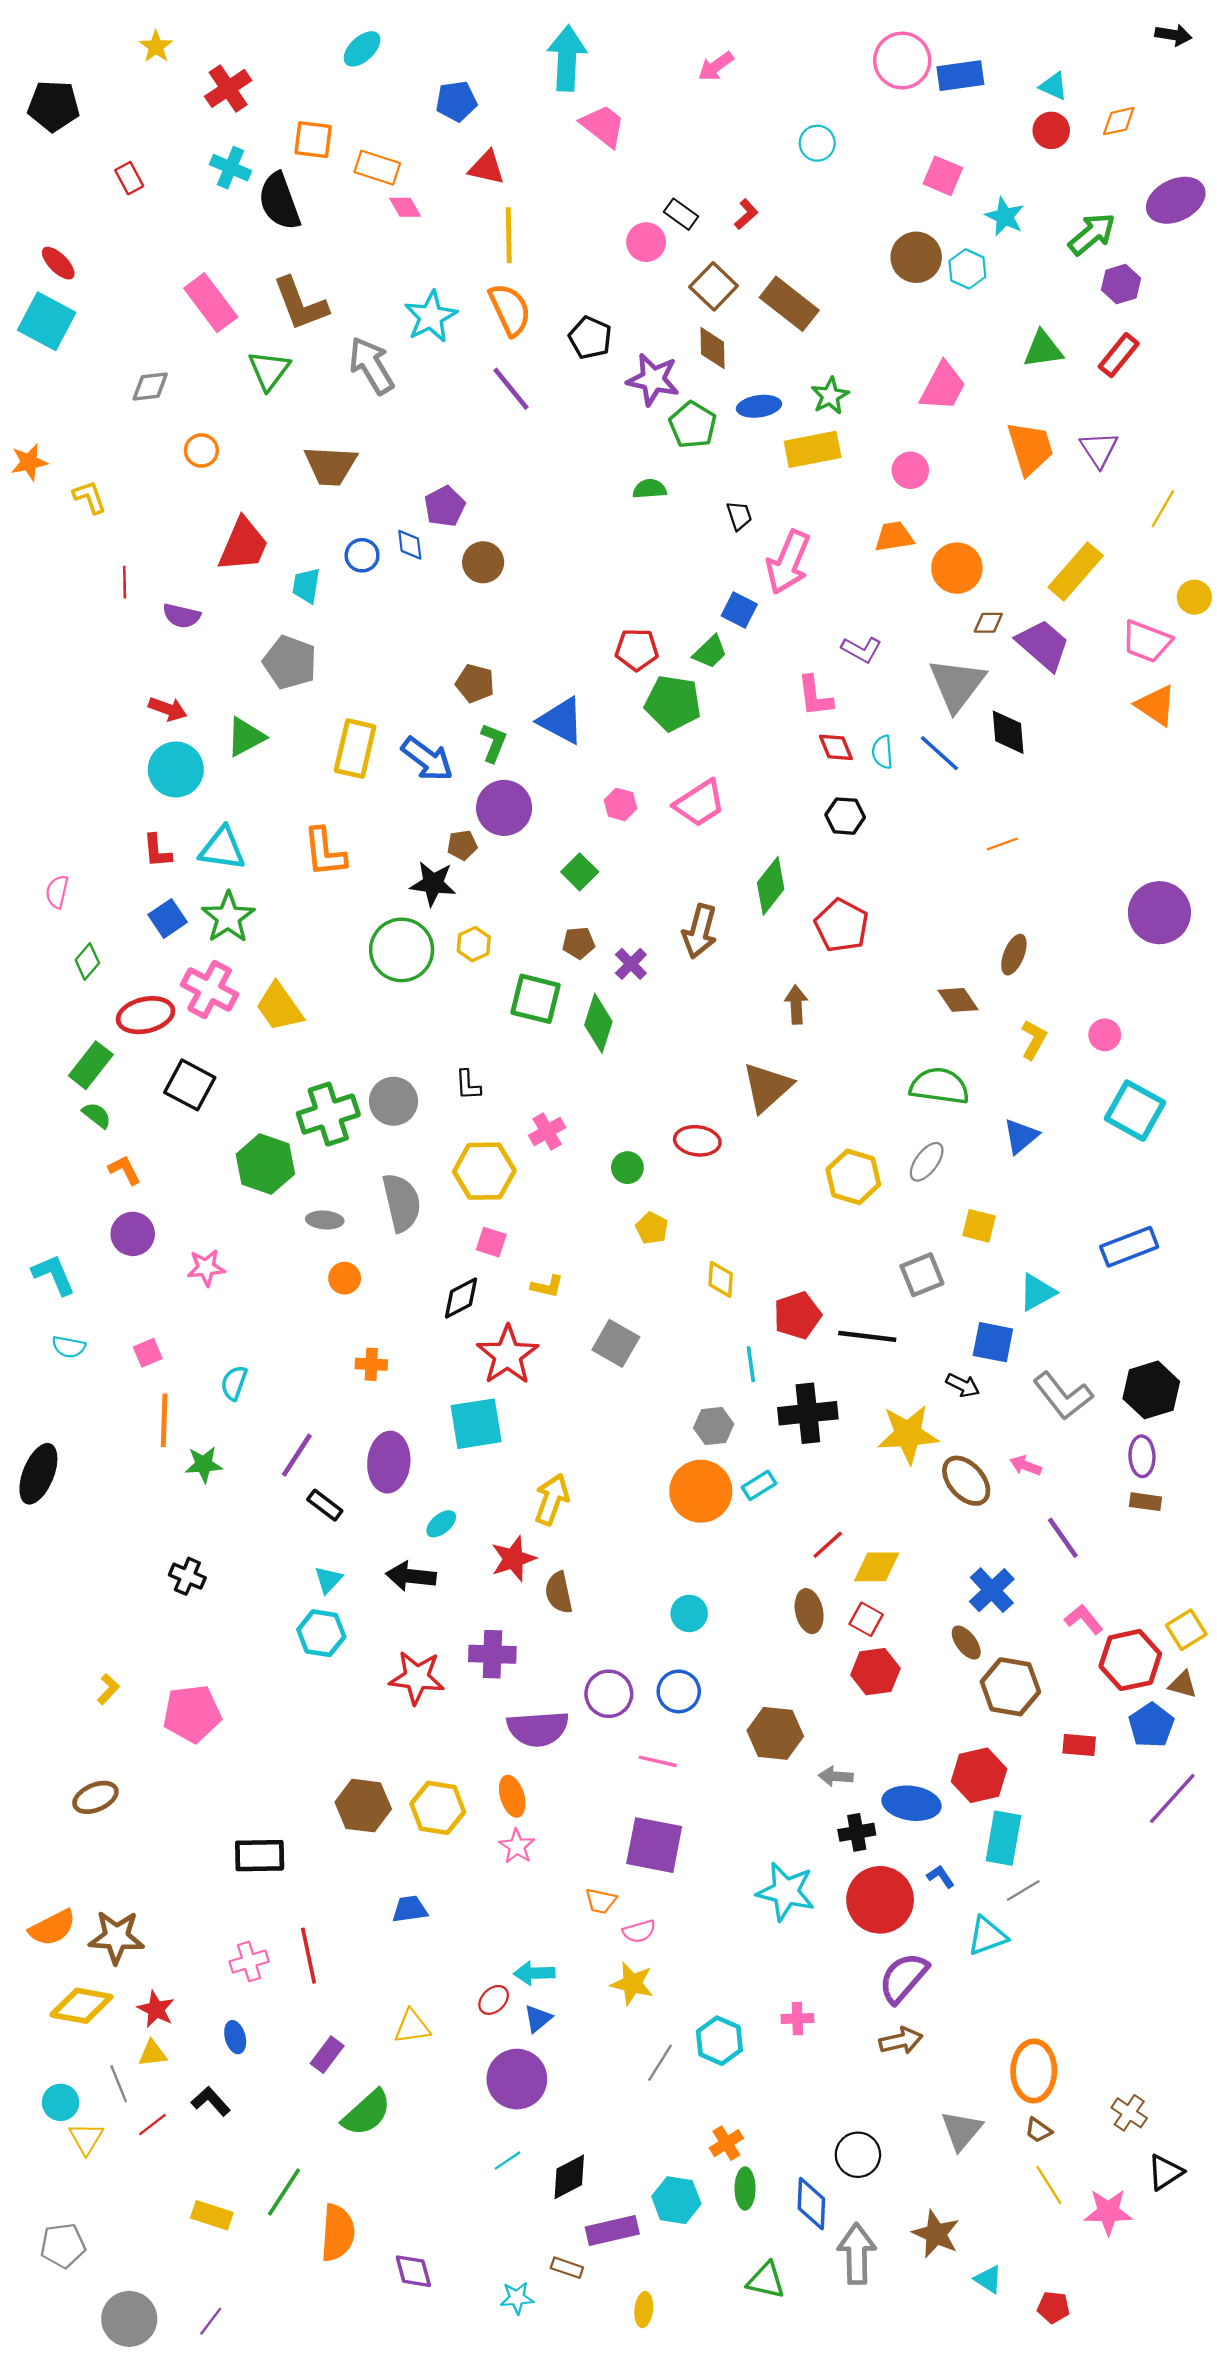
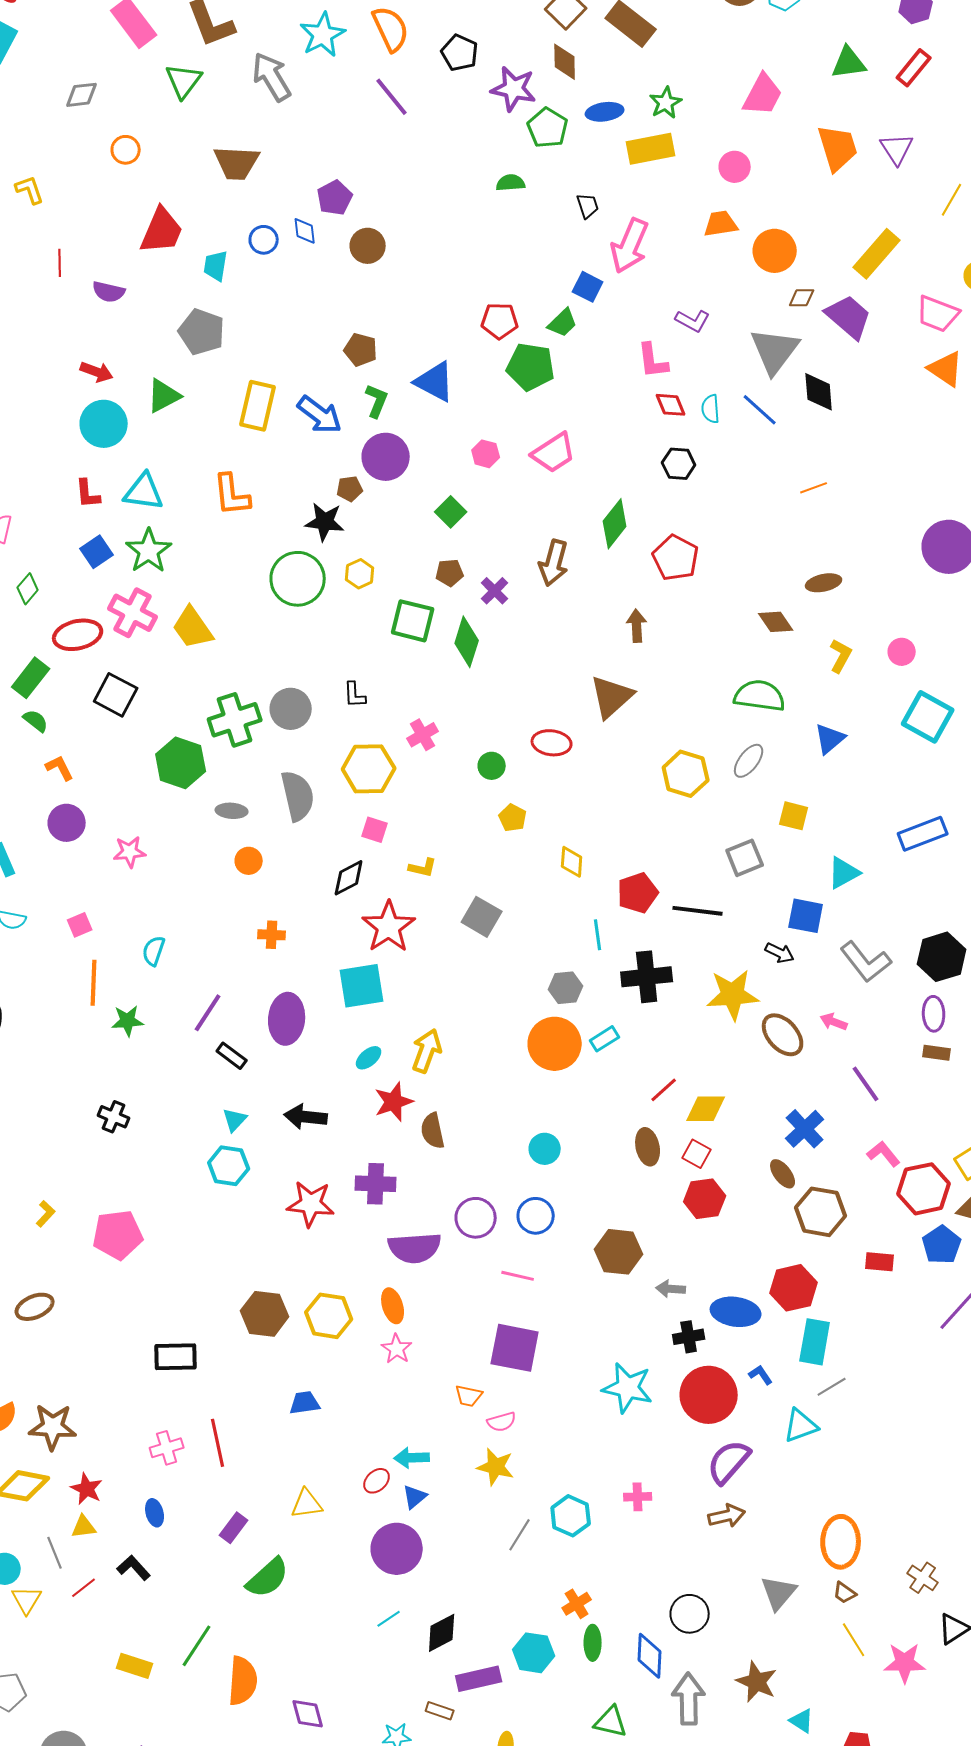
brown ellipse: (1014, 955) -> (824, 583), turned 56
cyan ellipse: (441, 1524) -> (369, 1058), moved

